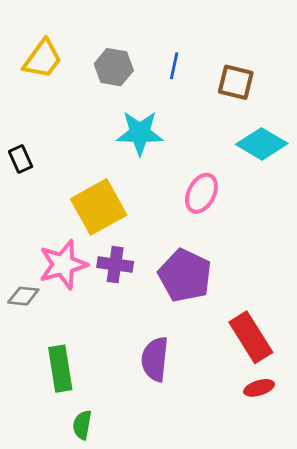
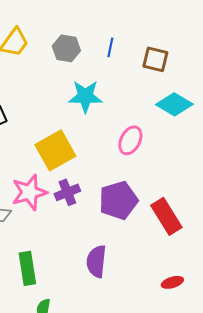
purple cross: (115, 265) -> (67, 192), turned -30
purple pentagon: (185, 275) -> (118, 200), turned 30
red rectangle: (251, 337) -> (166, 216), moved

